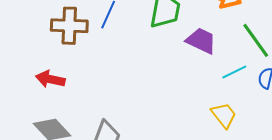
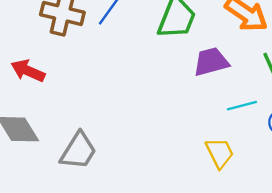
purple trapezoid: (201, 41) -> (211, 62), turned -52

